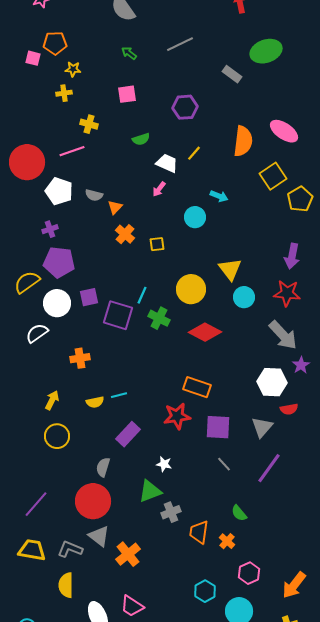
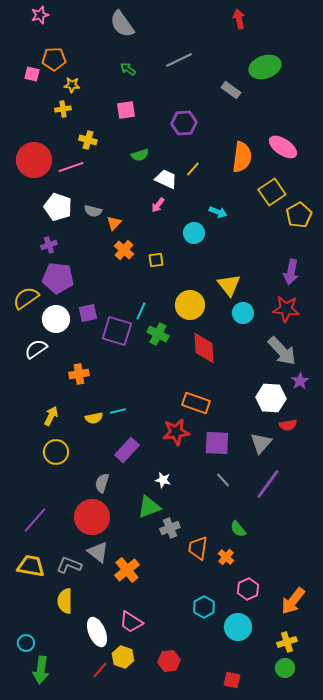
red circle: (27, 162) -> (34, 160), moved
red diamond: (205, 332) -> (204, 348), turned 60

